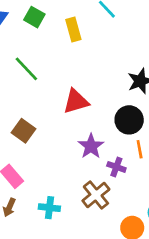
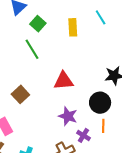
green square: (34, 17) -> (38, 24), moved
purple star: (91, 146) -> (68, 116), turned -30

